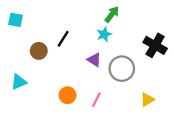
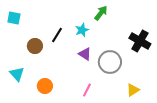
cyan star: (104, 34) -> (82, 30), moved
cyan triangle: (19, 82) -> (17, 74), turned -49
orange circle: (68, 95) -> (45, 86), moved

